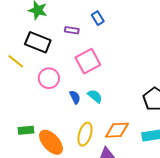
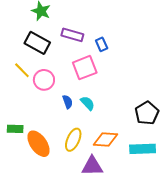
blue rectangle: (98, 18) -> (102, 44), moved
purple rectangle: (72, 30) -> (72, 35), size x1.5
yellow line: (16, 61) -> (22, 70), moved

